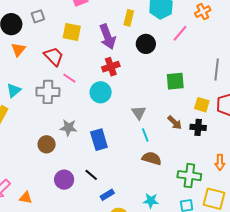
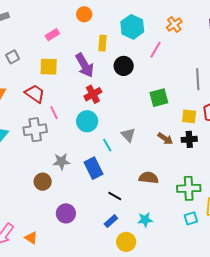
pink line: (69, 78) -> (54, 113), turned 40
cyan line: (145, 135) -> (107, 145), moved
black line: (91, 175) -> (115, 196), moved
orange triangle: (26, 198) -> (31, 238), turned 32
cyan star: (151, 201) -> (145, 220), moved

